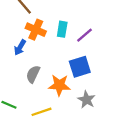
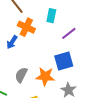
cyan rectangle: (62, 29) -> (51, 16), moved
gray semicircle: (33, 74) -> (21, 75), moved

